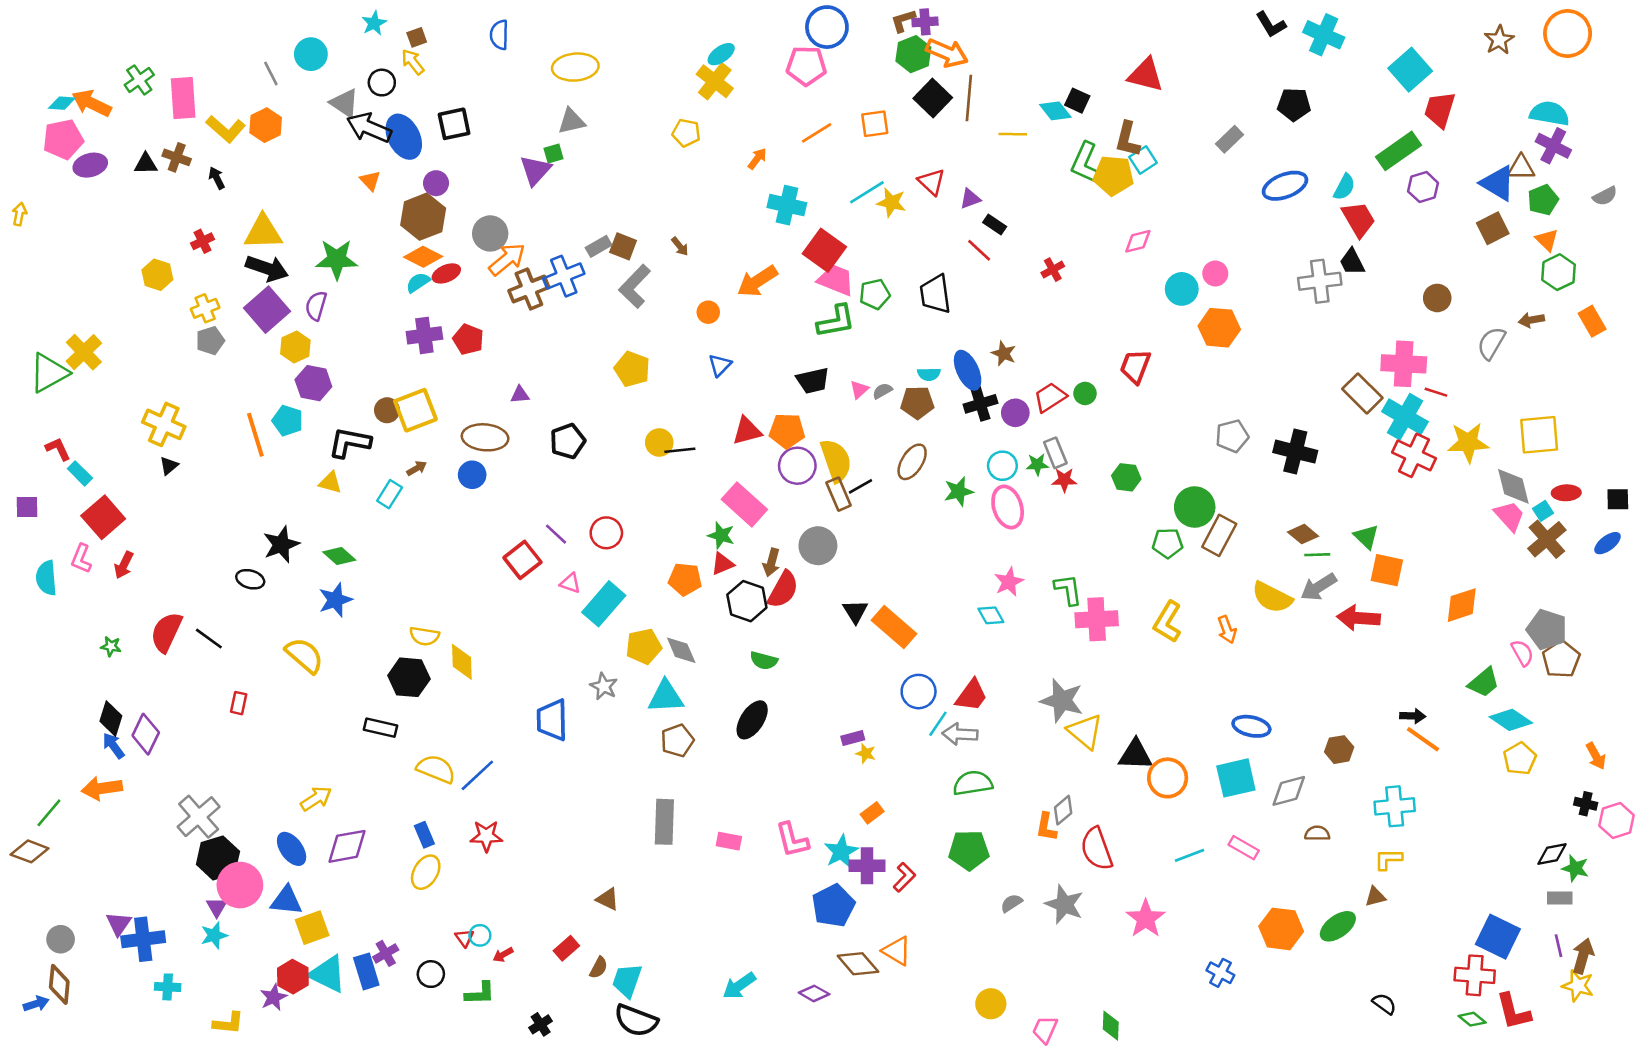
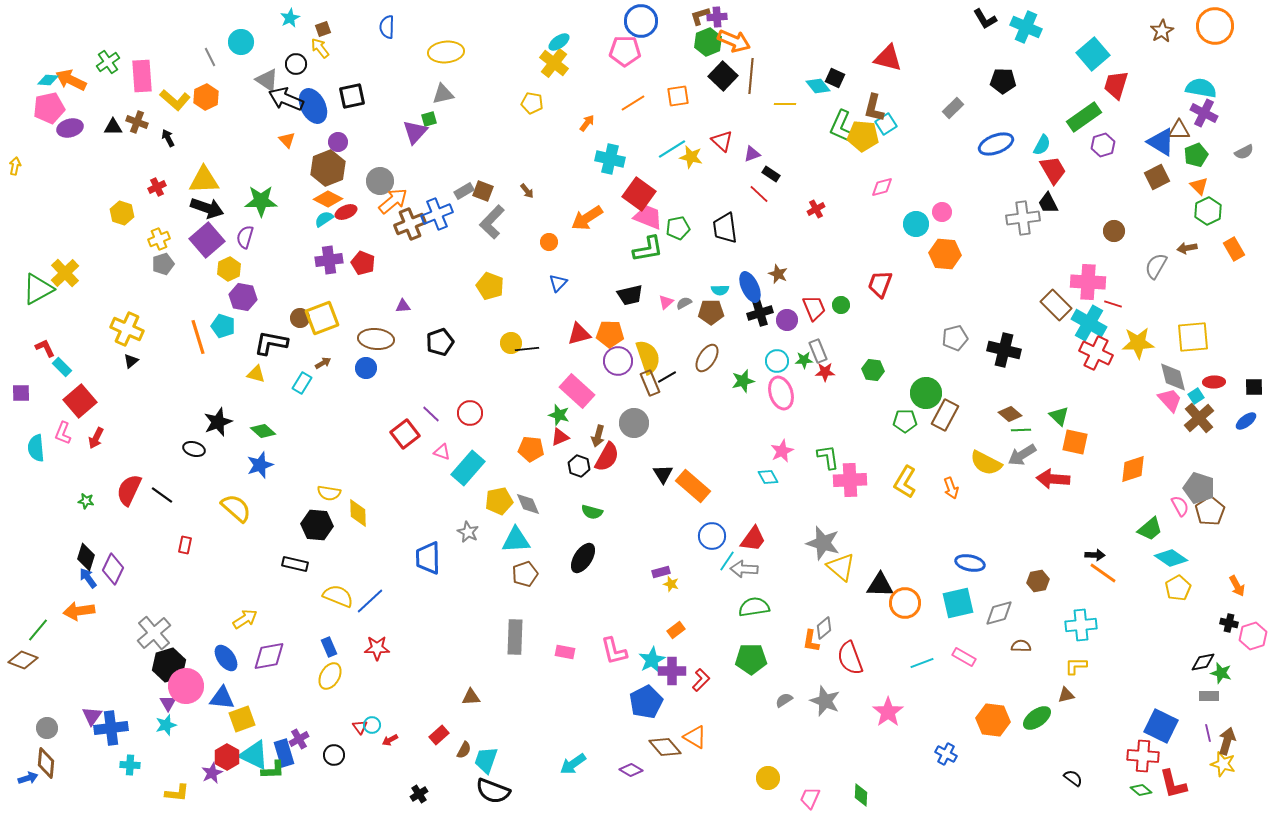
red trapezoid: (1050, 397) -> (814, 308), turned 100
black hexagon: (747, 601) -> (579, 466), size x0.7
brown triangle: (608, 899) -> (471, 697), turned -30
green L-shape: (480, 993) -> (273, 770), moved

